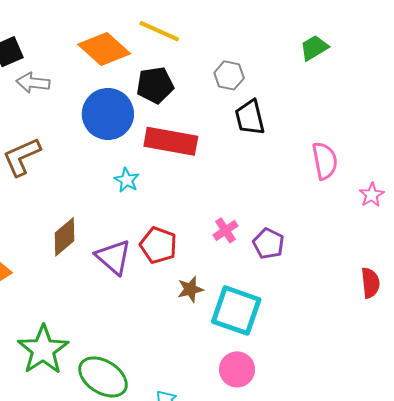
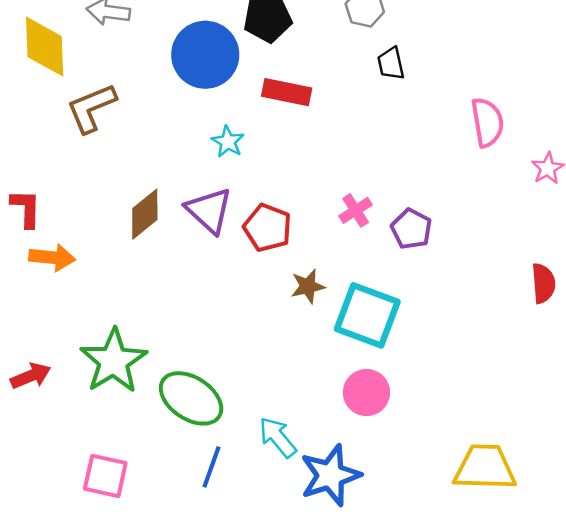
black trapezoid: (250, 117) -> (391, 64), size x0.7
red rectangle: (171, 141) -> (287, 92), size x0.7
purple triangle: (113, 257) -> (209, 211), moved

